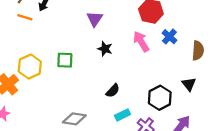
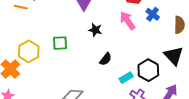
black triangle: (189, 84) -> (174, 56), size x1.5
black semicircle: (113, 91) -> (106, 59), moved
cyan rectangle: (122, 115) -> (126, 78), moved

